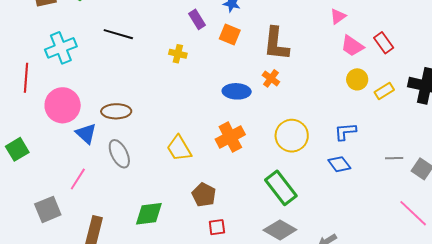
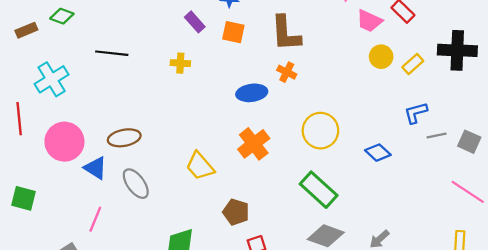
blue L-shape: (345, 132) -> (416, 113), moved
green square: (17, 149) -> (24, 198), turned -35

